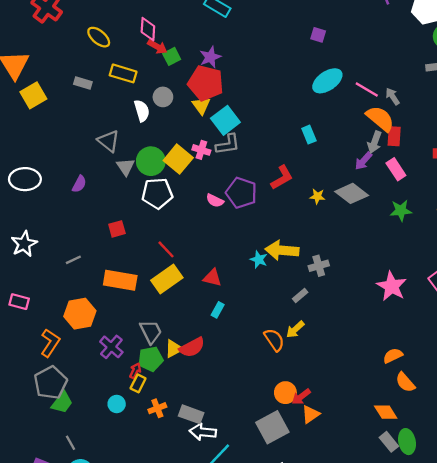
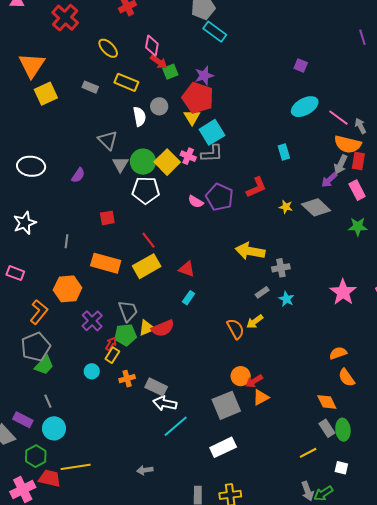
orange semicircle: (380, 119) -> (348, 144), turned 148
cyan star: (259, 259) -> (286, 299), moved
gray line: (73, 260) -> (66, 241), turned -64

